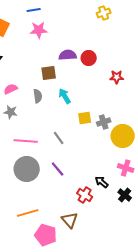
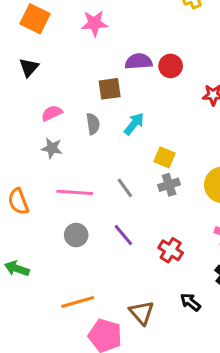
cyan arrow: (65, 96) -> (134, 124), turned 70
yellow square: (85, 118) -> (164, 157), turned 32
gray cross: (104, 122) -> (169, 185), moved
gray circle: (27, 169) -> (76, 235), size x0.6
black arrow: (102, 182) -> (190, 302), moved
red cross: (85, 195) -> (171, 250), moved

